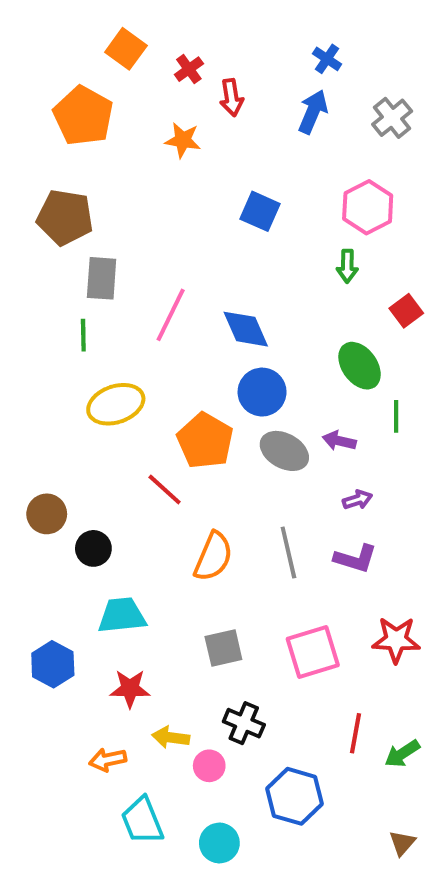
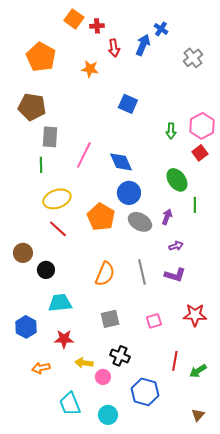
orange square: (126, 49) -> (74, 19), moved
red cross: (189, 69) -> (97, 26), moved, turned 32
blue arrow: (313, 112) -> (143, 45), moved
pink hexagon: (368, 207) -> (202, 126), moved
purple arrow: (339, 441) -> (167, 217), turned 98
red line: (165, 490) -> (58, 229), moved
pink square: (313, 652) -> (154, 321), size x0.6
orange arrow: (108, 760) -> (41, 368), moved

